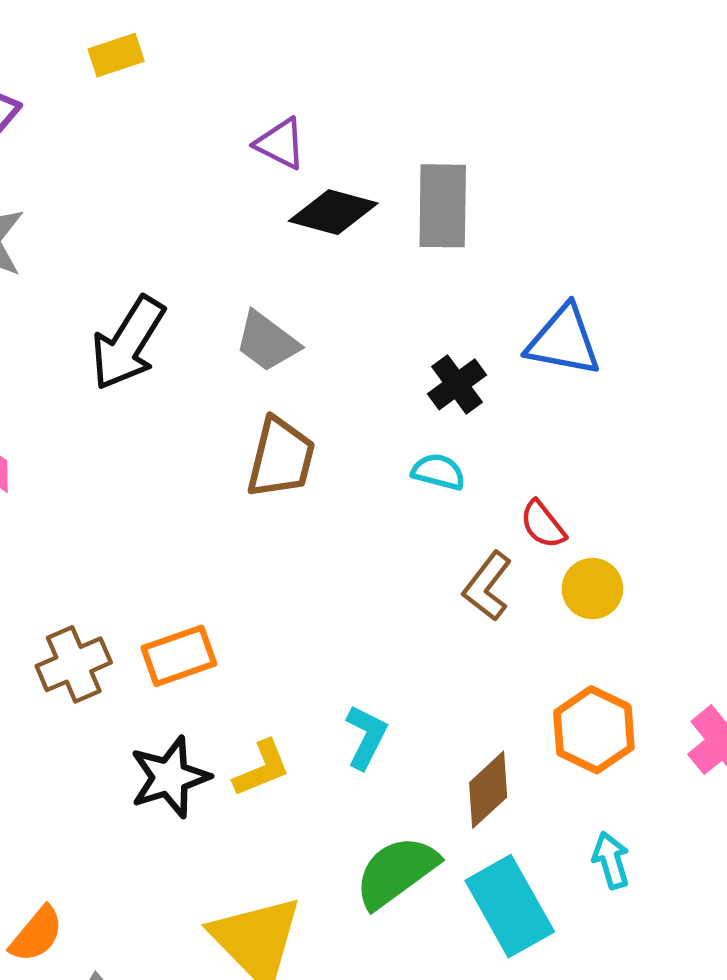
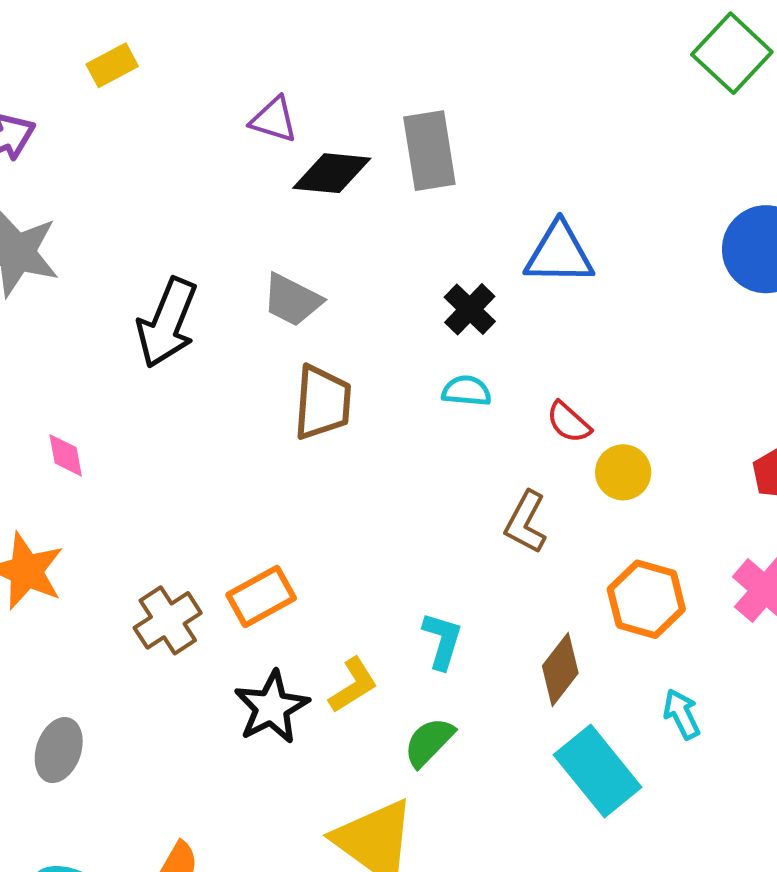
brown L-shape: (487, 586) -> (526, 522), moved
green semicircle: (396, 872) -> (429, 742), moved, size x0.7

